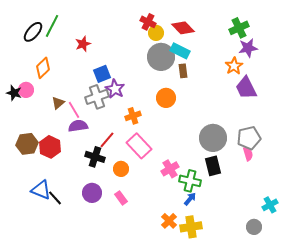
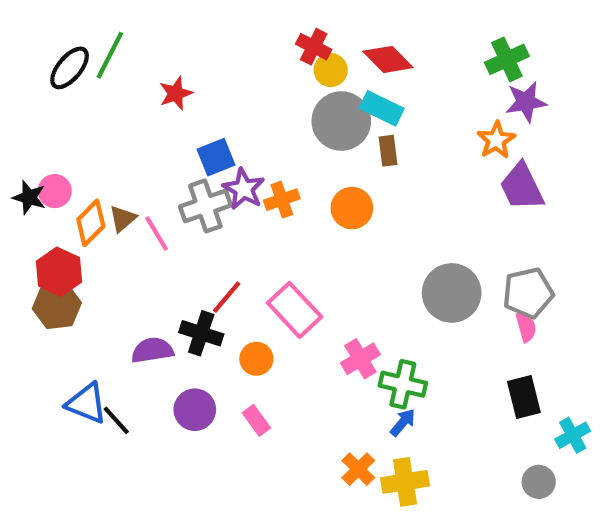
orange diamond: (43, 68) -> (91, 223), moved
orange cross: (133, 116) -> (282, 200), moved
purple semicircle: (78, 126) -> (152, 350), moved
red hexagon: (50, 147) -> (59, 272), moved
black rectangle: (213, 166) -> (524, 397), moved

